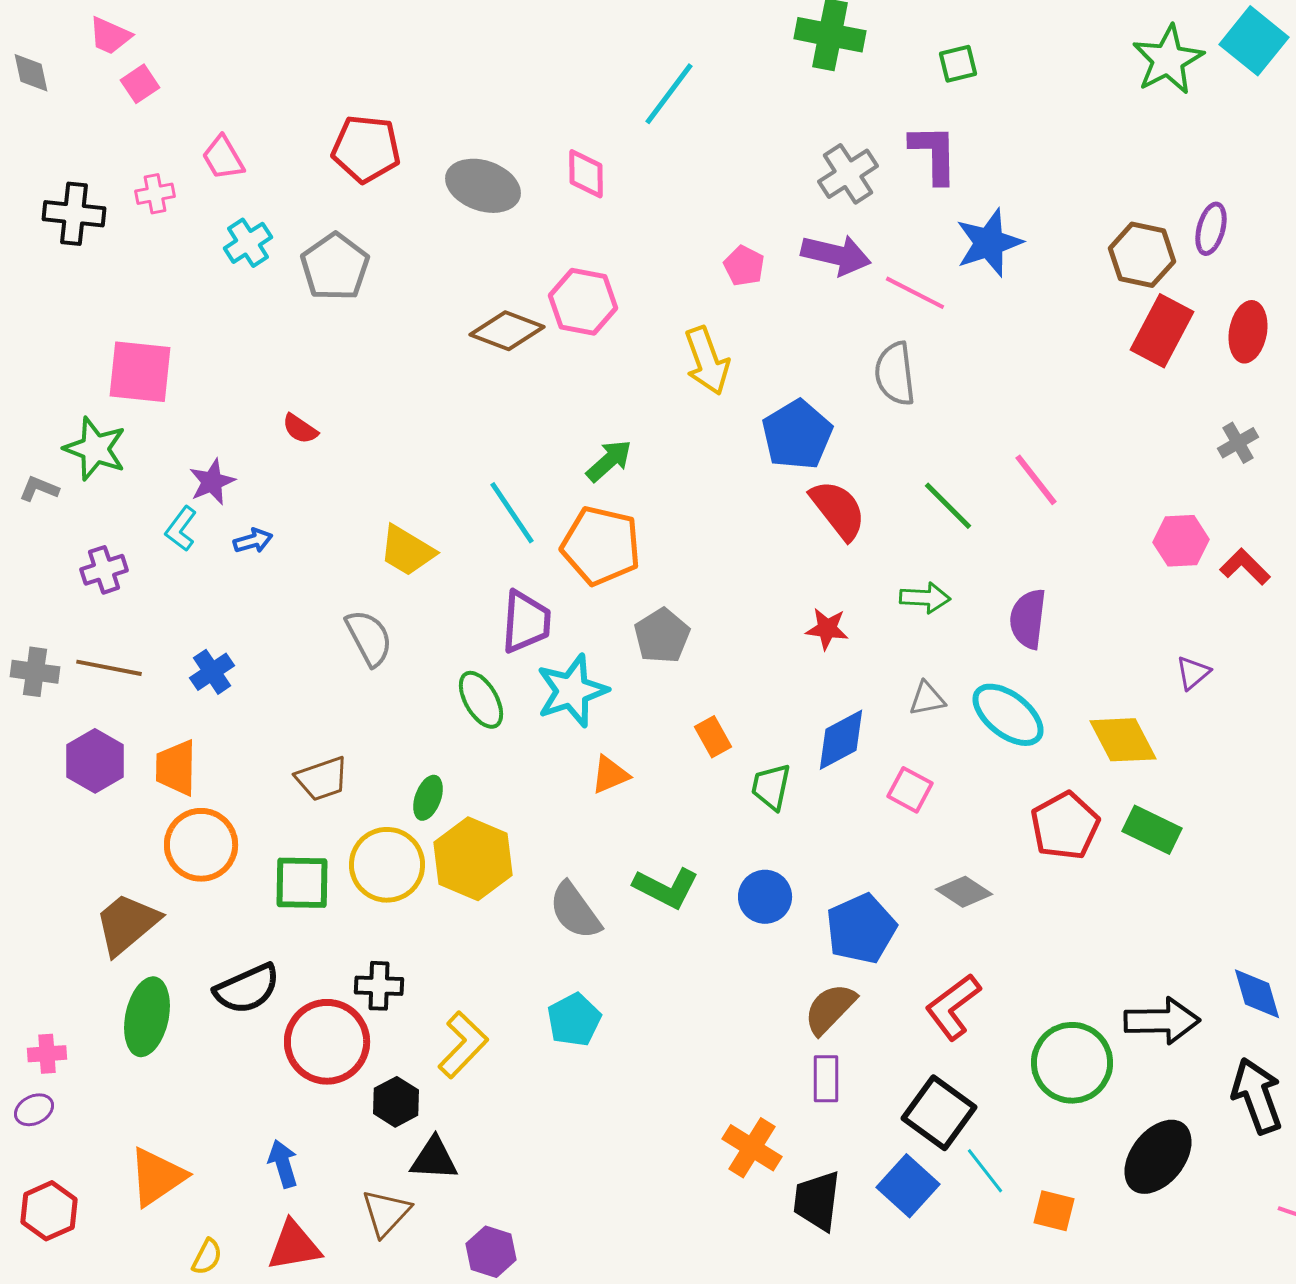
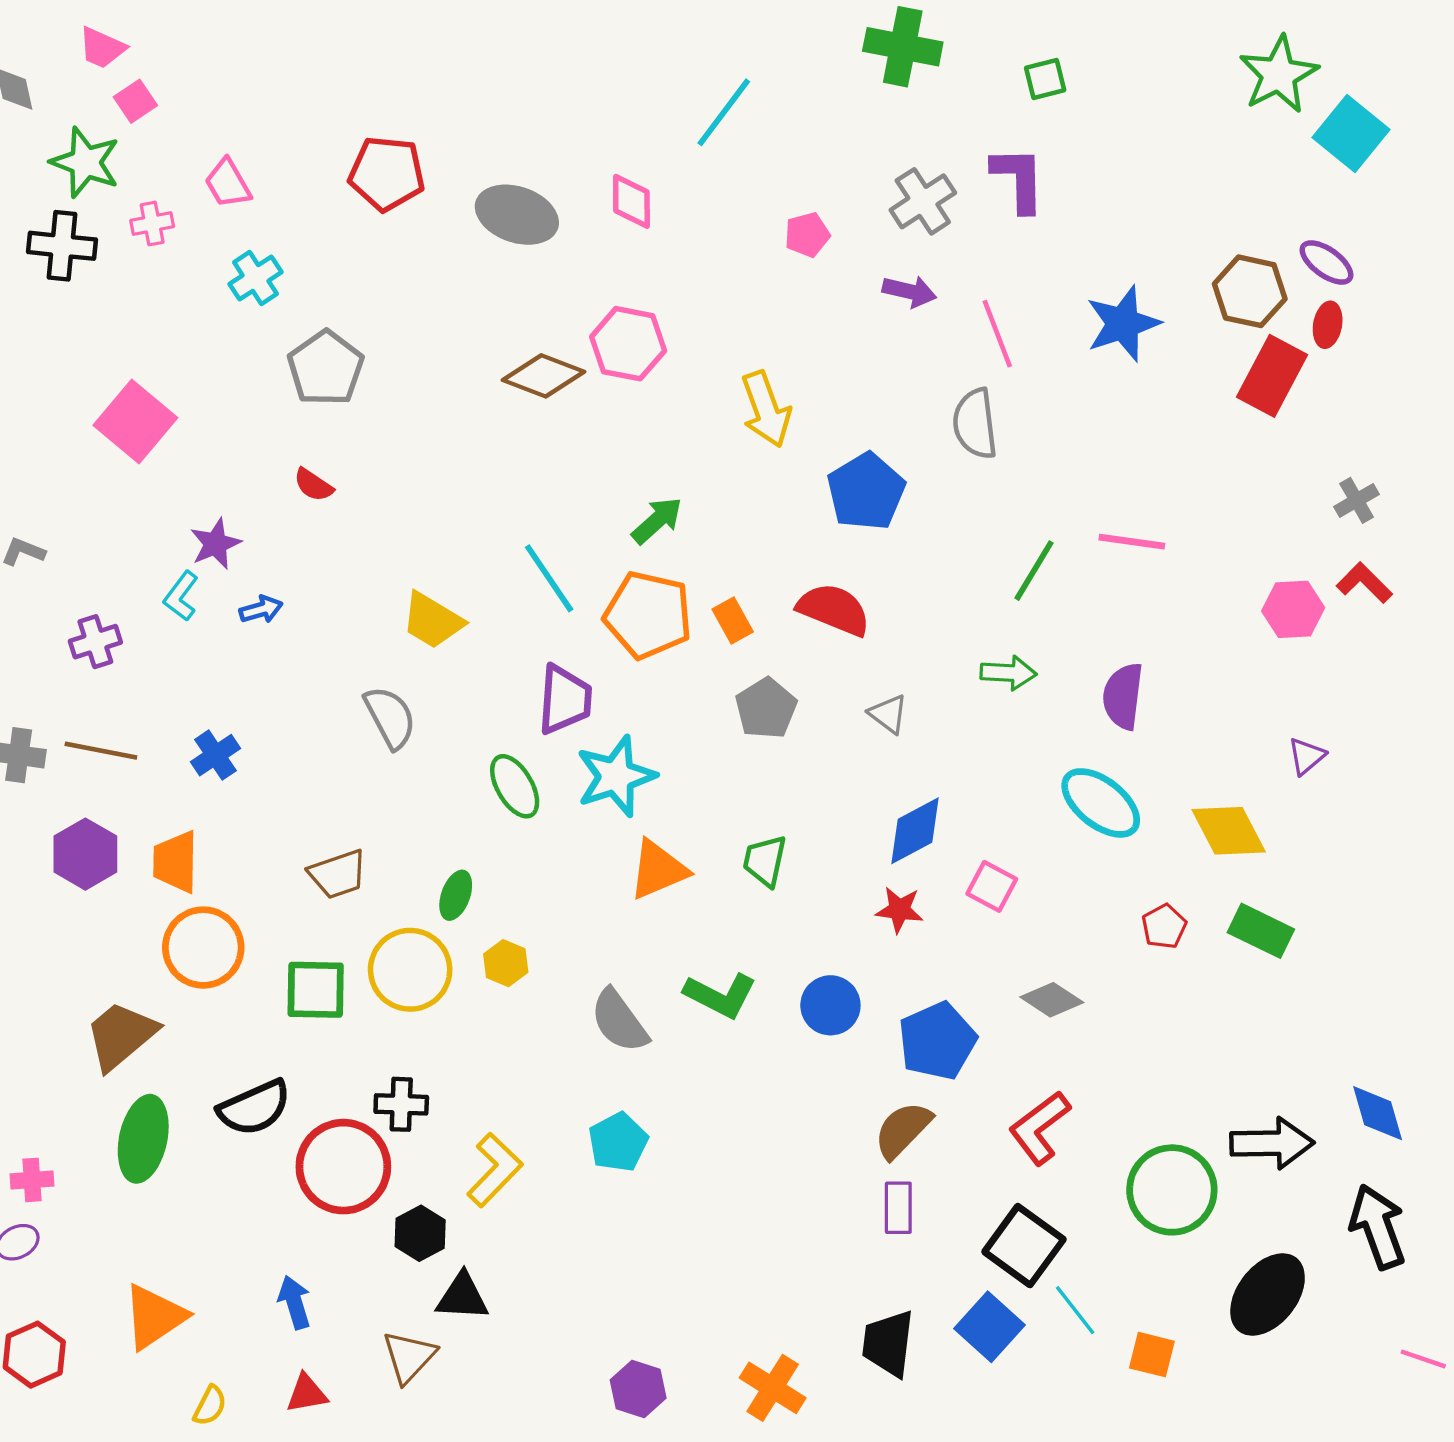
cyan square: (1254, 41) -> (1351, 133), moved
purple ellipse: (1211, 229) -> (1326, 262), turned -69
blue star: (989, 243) -> (1123, 324), moved
purple arrow: (836, 255) -> (909, 291), size x0.7
pink pentagon: (744, 266) -> (807, 235), moved, turned 30
gray pentagon: (335, 267) -> (326, 368), moved
pink line: (915, 293) -> (997, 334), turned 42
red ellipse: (1248, 332) -> (1328, 325), moved, size x0.7
pink square: (140, 372) -> (135, 421), turned 34
green star: (95, 449) -> (85, 162), moved
pink line: (1036, 480) -> (1132, 542), turned -44
green line: (948, 506) -> (1034, 571), turned 76
red semicircle: (838, 510) -> (834, 609), moved, turned -30
red L-shape: (1245, 567) -> (1364, 583), moved
red star: (827, 629) -> (899, 910), moved
gray pentagon: (662, 636) -> (766, 708), moved
gray triangle: (927, 699) -> (888, 714), moved, turned 48
orange rectangle: (713, 737) -> (733, 621), moved
orange triangle: (610, 775) -> (658, 870), size x1.4
green trapezoid: (771, 787) -> (765, 861), moved
red pentagon: (1065, 826) -> (1164, 926), size x0.6
yellow hexagon: (473, 859) -> (506, 963), size x0.5
orange cross: (752, 1148) -> (773, 1388), moved
red triangle: (294, 1246) -> (307, 1393), size x0.7
purple hexagon: (491, 1252) -> (638, 1389), moved

